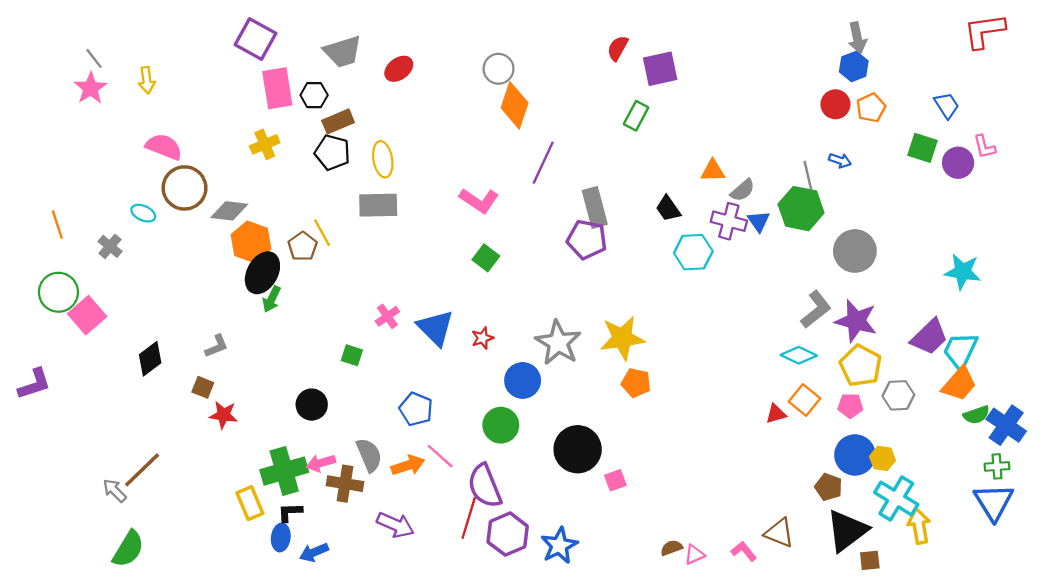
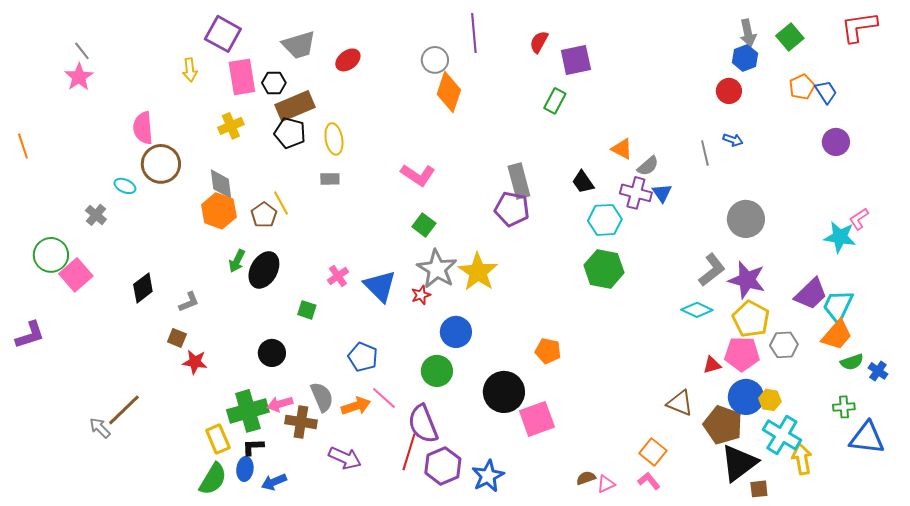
yellow arrow: (147, 80) -> (190, 70), moved
orange pentagon: (871, 108) -> (802, 87), moved
brown rectangle: (338, 121) -> (295, 106), size x1.4
pink semicircle: (164, 147) -> (143, 128), turned -116
pink L-shape: (984, 147) -> (859, 219), moved, turned 70
green square: (923, 148) -> (790, 37), moved, turned 32
purple line: (543, 163) -> (474, 33), moved, turned -30
orange triangle: (713, 171) -> (622, 149), turned 30
gray rectangle: (378, 205) -> (330, 179), size x0.6
green hexagon: (801, 209) -> (604, 269), moved
gray diamond: (229, 211) -> (221, 184), moved, turned 76
orange line: (57, 225) -> (23, 146), moved
black ellipse: (262, 273) -> (264, 270), moved
yellow star: (622, 338) -> (478, 272), moved, turned -30
gray star: (558, 343) -> (437, 269), moved
black diamond: (150, 359) -> (143, 288), moved
orange pentagon: (636, 383) -> (548, 351), moved
orange square: (804, 400) -> (653, 452), moved
pink pentagon: (850, 406) -> (742, 354), size x1.6
red triangle: (776, 414) -> (712, 365), moved
blue cross: (1006, 425) -> (878, 371), size x0.6
green cross: (997, 466) -> (844, 407), moved
pink square: (615, 480) -> (537, 419), size x1.8
brown pentagon: (829, 487) -> (723, 425), size x1.6
blue triangle: (994, 502) -> (867, 438), turned -51
brown triangle: (779, 533) -> (680, 403), moved
green semicircle: (128, 549) -> (213, 479), moved

